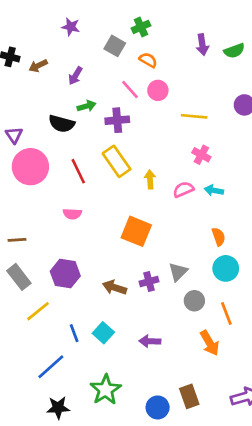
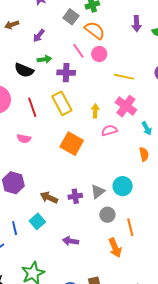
orange semicircle: (148, 60) -> (95, 30), size x1.5
pink cross: (201, 155) -> (126, 106), size x1.5
yellow arrow: (150, 179) -> (95, 111), moved
cyan arrow: (214, 190) -> (147, 128), moved, turned -136
orange square: (136, 231) -> (72, 144), moved
orange semicircle: (219, 237) -> (144, 154), moved
cyan circle: (226, 268) -> (123, 186), moved
cyan square: (103, 333) -> (37, 221), moved

